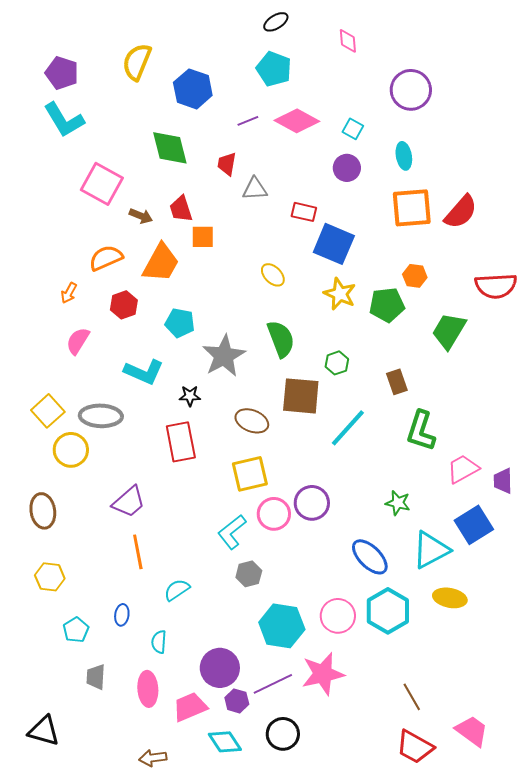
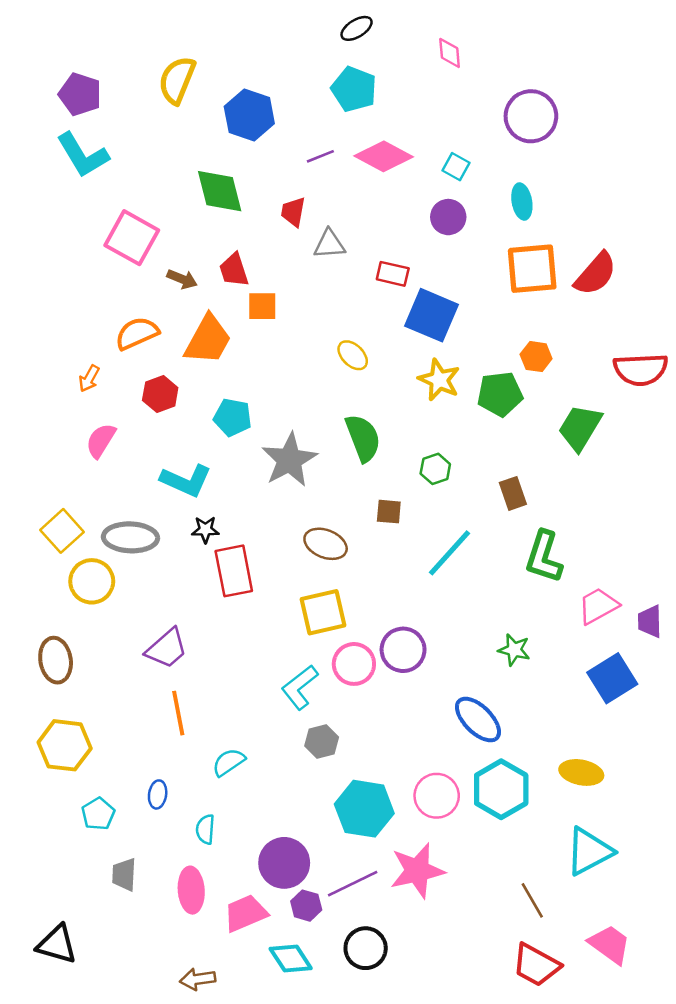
black star: (190, 396) -> (205, 530), moved
brown square: (301, 396) -> (389, 512), size x0.5
cyan triangle: (431, 550) -> (589, 851), moved
yellow hexagon: (50, 577) -> (65, 745), size x1.4

